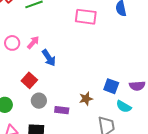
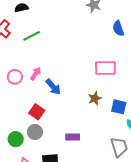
pink rectangle: (86, 17) -> (105, 68), moved
brown star: (86, 99) -> (95, 98), moved
gray circle: (39, 101) -> (35, 132), moved

